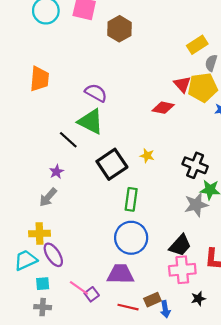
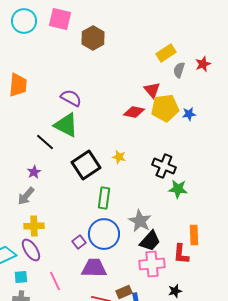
yellow pentagon: (203, 87) -> (165, 108), moved
gray star: (196, 205) -> (140, 221), moved, turned -30
yellow cross: (39, 234) -> (34, 226), moved
pink line: (79, 288) -> (55, 281), turned 30
purple square: (92, 294) -> (79, 242), moved
black star: (198, 299) -> (175, 291), moved

